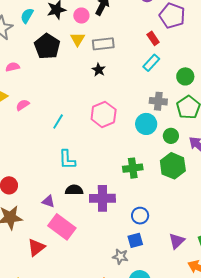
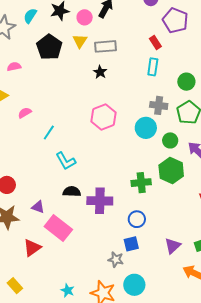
cyan rectangle: (151, 63) -> (153, 67), turned -36
pink semicircle: (23, 105) -> (25, 113), moved
cyan line: (58, 121) -> (49, 133), moved
cyan L-shape: (67, 160) -> (66, 161), turned -30
green cross: (133, 168) -> (141, 183), moved
purple triangle: (48, 201) -> (38, 207), moved

